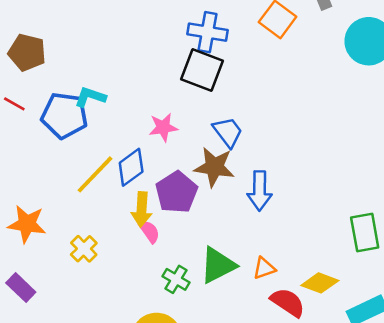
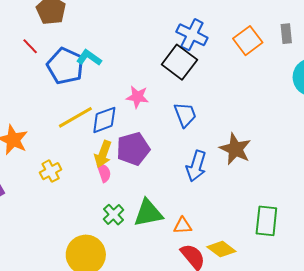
brown star: (214, 167) -> (235, 149), moved

